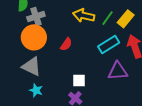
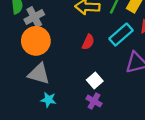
red semicircle: (66, 44) -> (88, 42), moved
white square: (79, 81) -> (95, 81), turned -32

